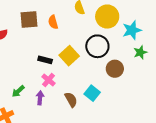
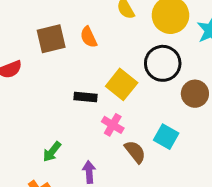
pink cross: (49, 80) -> (113, 125), moved
purple arrow: (40, 98) -> (89, 172), moved

